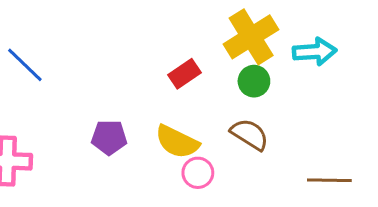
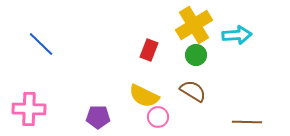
red rectangle: (185, 74) -> (149, 50), turned -35
purple pentagon: (109, 137) -> (98, 117), moved

